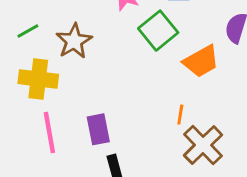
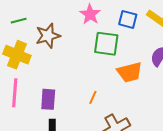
green square: (158, 31) -> (106, 44), turned 32
orange line: (180, 115) -> (93, 97), moved

